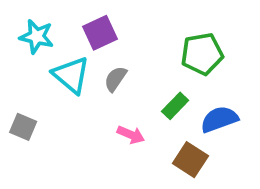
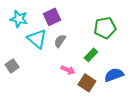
blue semicircle: (219, 119) -> (114, 75), moved
gray square: (23, 127) -> (12, 66), turned 32
brown square: (190, 160) -> (87, 83), moved

